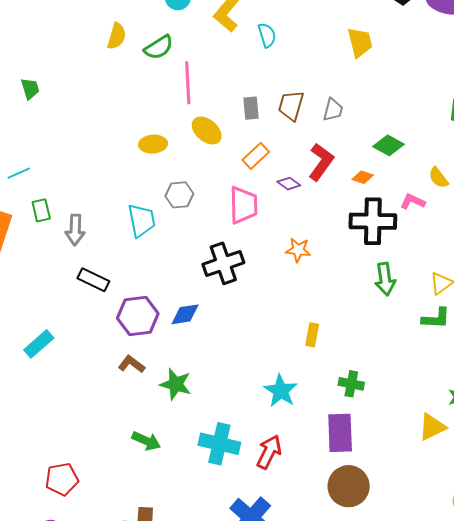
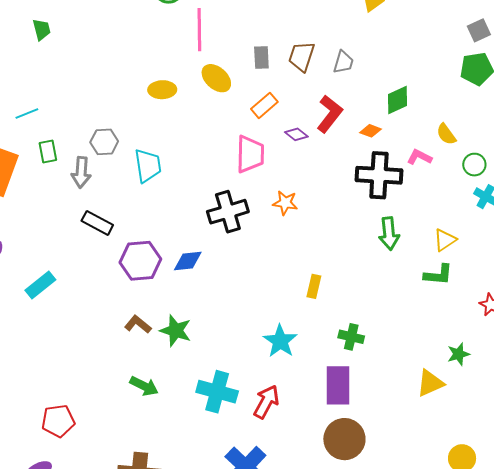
green diamond: (388, 145) -> (397, 100), turned -56
gray hexagon: (179, 195) -> (104, 142), moved
orange star: (298, 250) -> (285, 203), moved
brown L-shape: (131, 364) -> (138, 324), moved

